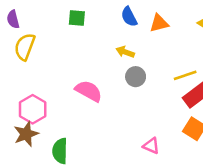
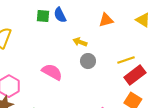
blue semicircle: (129, 17) -> (60, 15), moved

